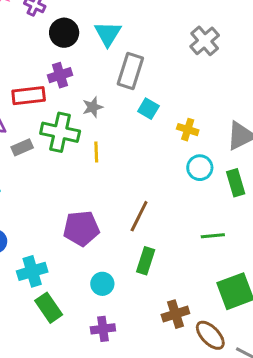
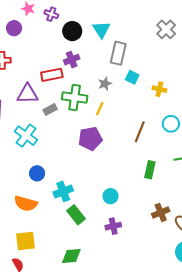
gray star: (93, 107) -> (105, 84), moved
yellow line: (96, 152) -> (100, 109), turned 32
cyan circle: (200, 168) -> (171, 124), moved
brown line: (139, 216) -> (140, 132), moved
purple pentagon: (81, 228) -> (90, 139), moved
green rectangle: (146, 261) -> (150, 170), moved

